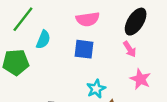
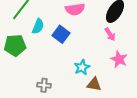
blue square: (84, 49) -> (61, 34), moved, turned 30

